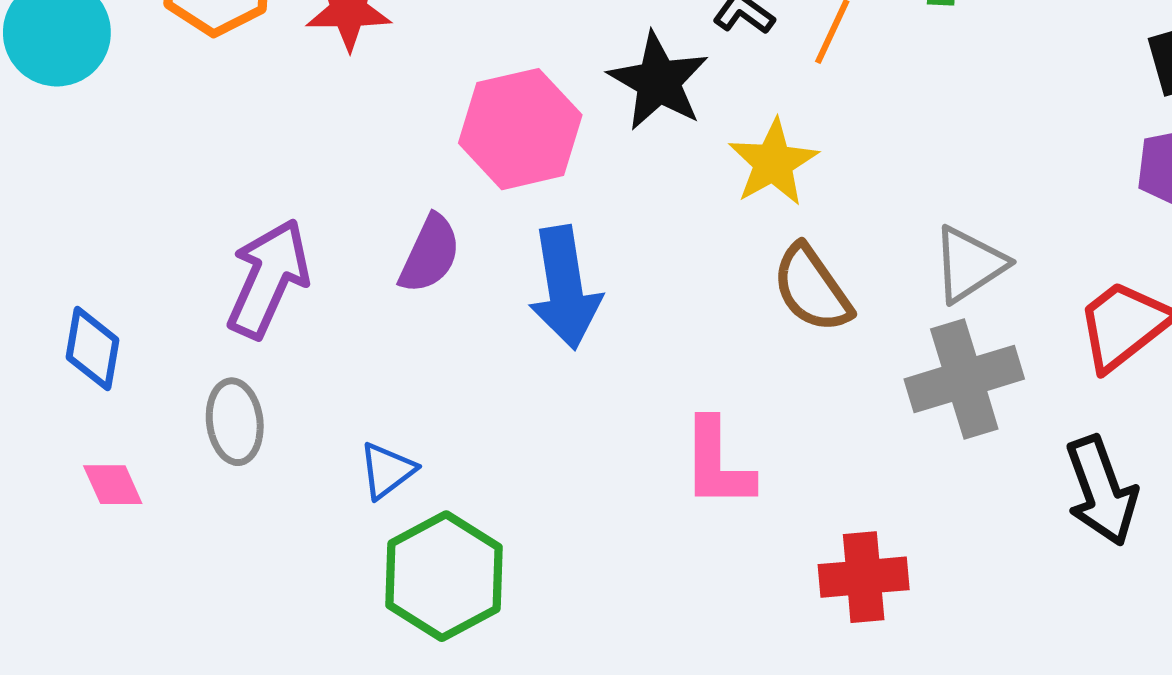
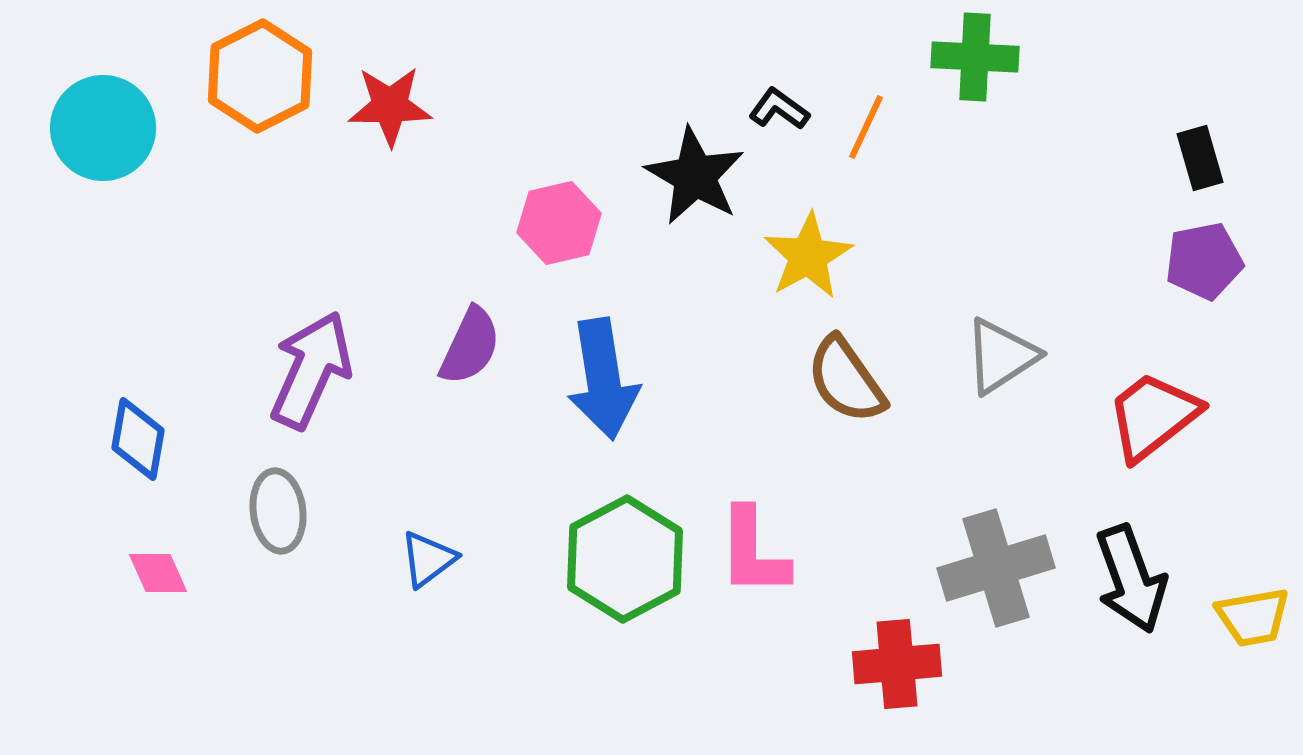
pink hexagon: (520, 129) -> (559, 223), size x0.7
gray cross: (964, 379) -> (996, 568), moved
green hexagon: (444, 576) -> (625, 559), moved

